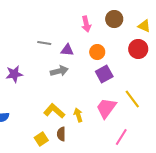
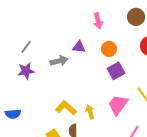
brown circle: (114, 19) -> (136, 17), moved
gray line: (44, 43) -> (26, 47), moved, turned -64
gray arrow: (59, 71) -> (59, 61), moved

